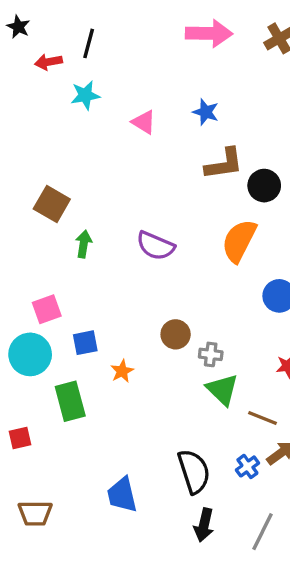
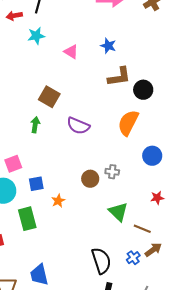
brown square: (52, 204) -> (49, 97), moved
gray cross: (211, 354) -> (112, 172), moved
blue trapezoid: (122, 495) -> (39, 275), moved

